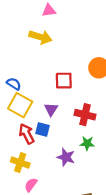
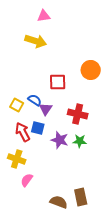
blue semicircle: (14, 84) -> (35, 100), moved
yellow square: (20, 105) -> (17, 105), size x0.6
purple star: (66, 157) -> (60, 140), moved

